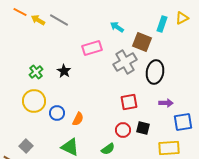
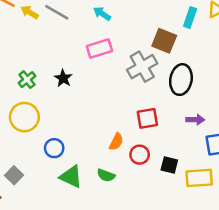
cyan arrow: (117, 27) -> (102, 14), moved
blue circle: (57, 113) -> (54, 148), moved
orange semicircle: (78, 119) -> (116, 142), moved
black square: (143, 128) -> (169, 165), moved
green semicircle: (108, 149) -> (106, 175), moved, turned 56

